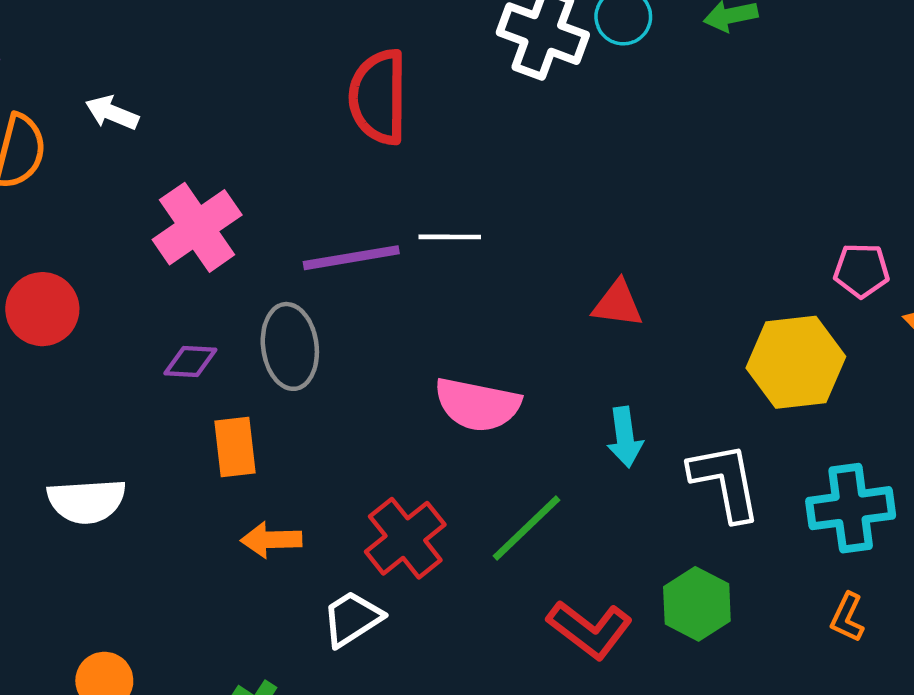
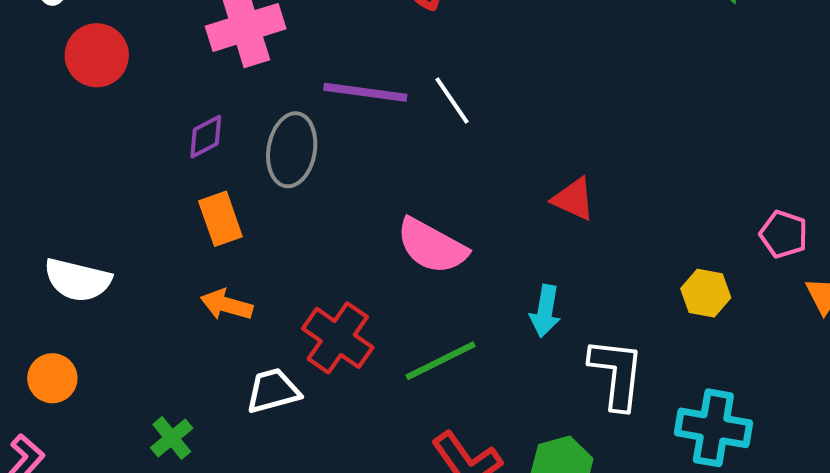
white line: (450, 237) -> (452, 101), turned 38
purple diamond: (190, 361) -> (206, 137), turned -48
yellow hexagon: (796, 362) -> (706, 293), size x0.6
orange rectangle: (235, 447) -> (220, 219), turned -30
white semicircle: (87, 501) -> (78, 280), moved
red cross: (405, 538) -> (338, 338), turned -34

